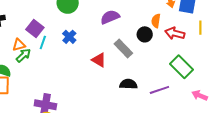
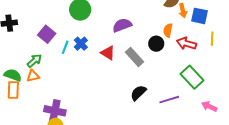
cyan line: (43, 43) -> (65, 47), moved
orange triangle: (19, 45) -> (33, 76), moved
red triangle: (99, 60) -> (108, 53), moved
black semicircle: (128, 84) -> (138, 93), turned -48

